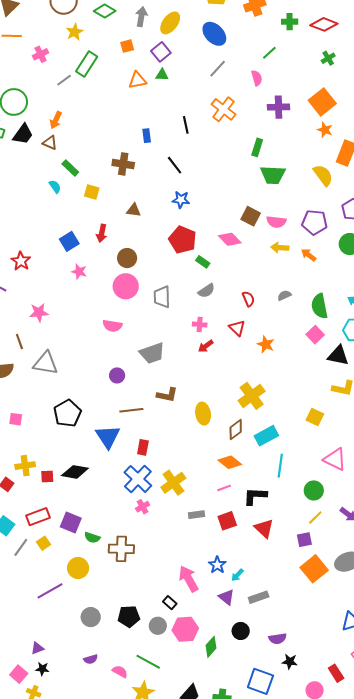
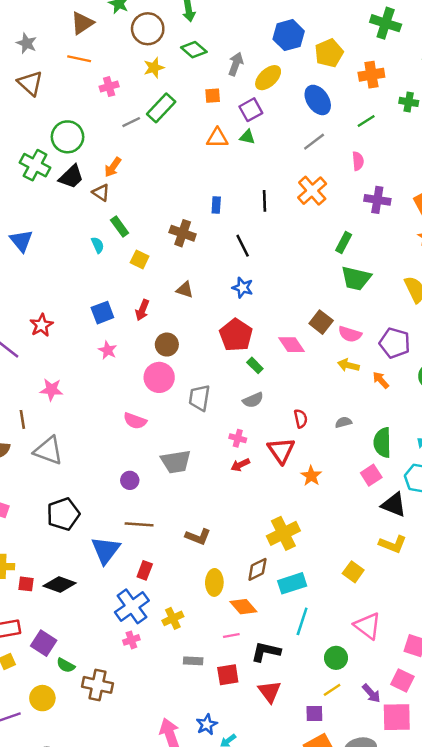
green line: (269, 53) -> (366, 121), moved
red triangle: (237, 328) -> (281, 450), size x1.4
brown L-shape: (167, 395) -> (198, 537), moved
yellow ellipse: (203, 414) -> (214, 582), moved
yellow cross: (173, 483) -> (173, 618), size x0.7

